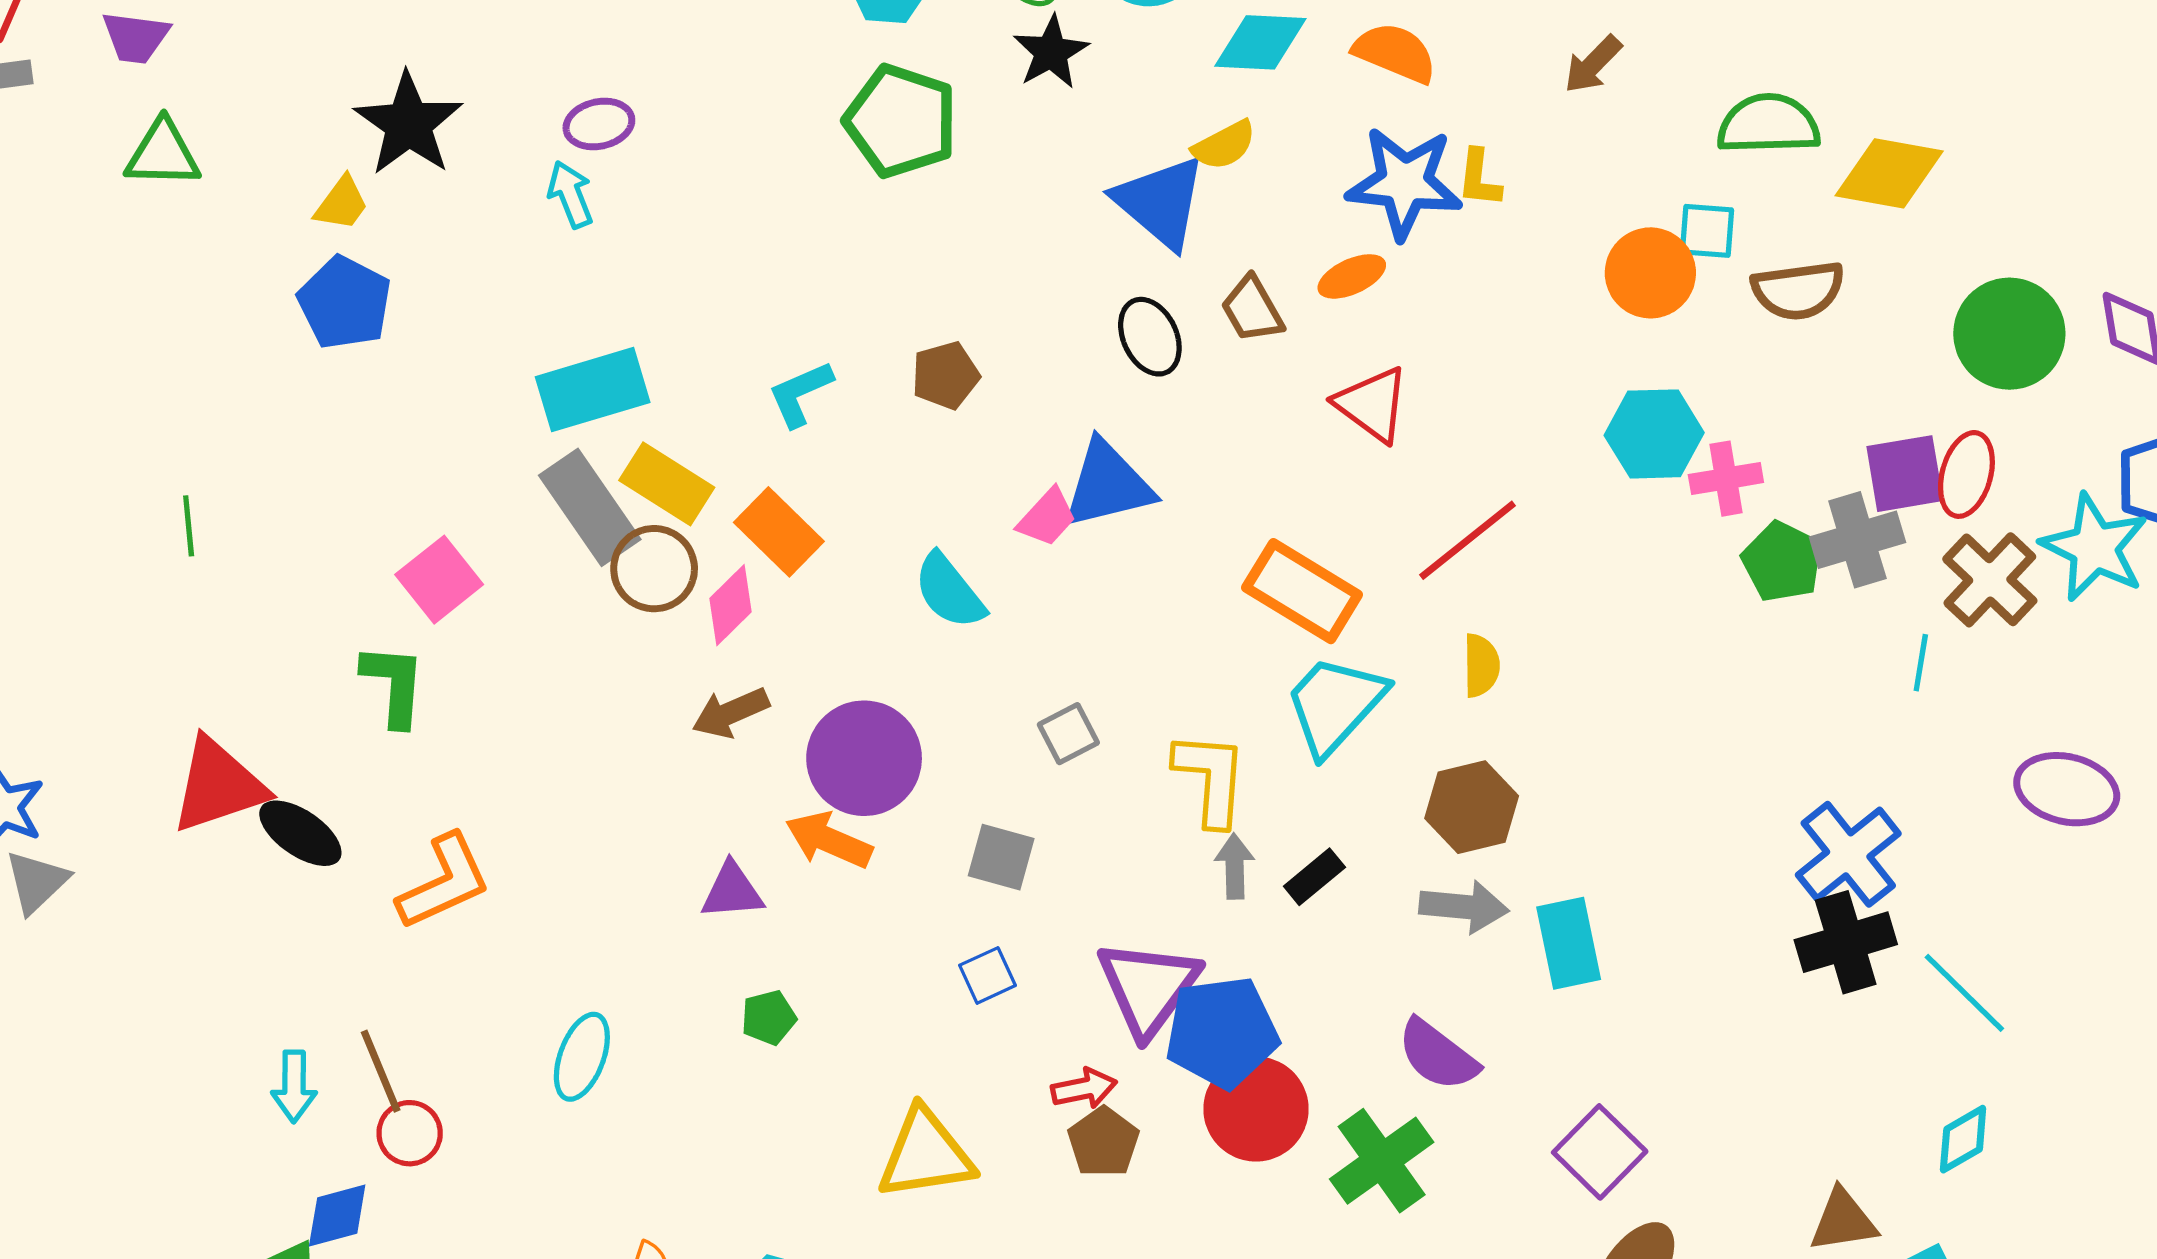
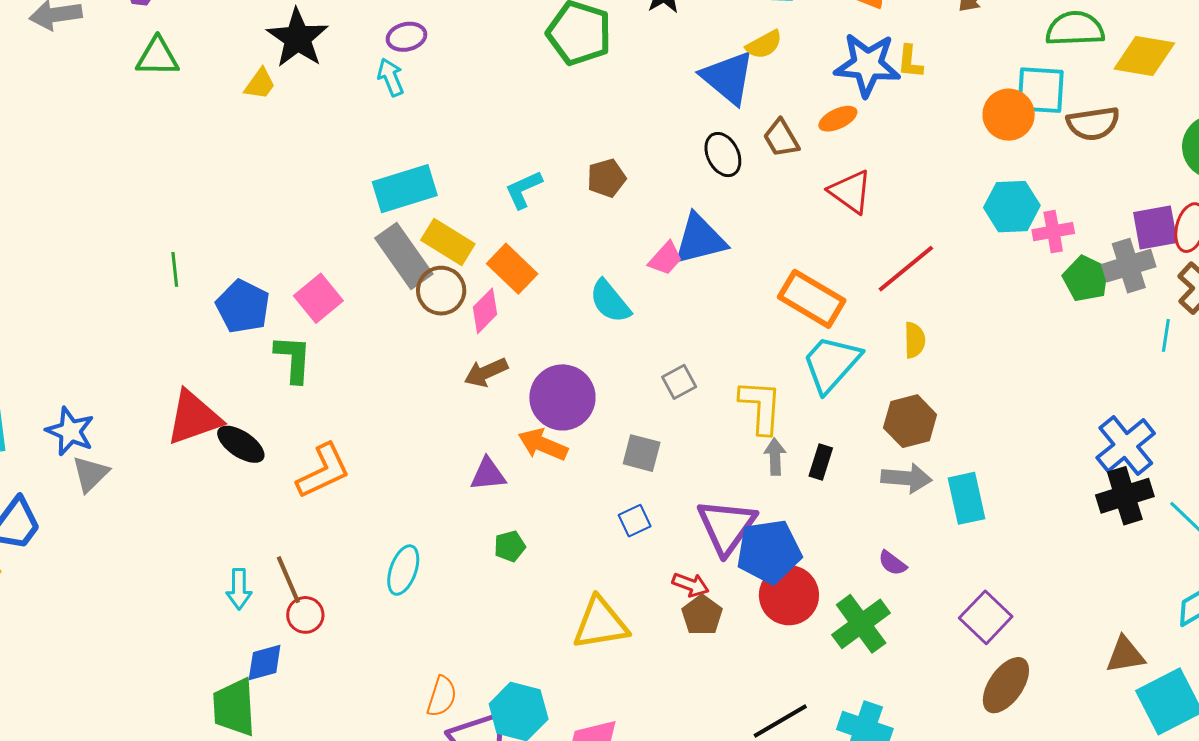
cyan square: (1707, 231) -> (1041, 90), size x1.5
blue pentagon: (345, 303) -> (243, 307), moved
black rectangle: (1314, 877) -> (821, 462), turned -32
purple semicircle: (1438, 1055) -> (892, 563), size x0.6
red arrow: (1084, 1088) -> (691, 585), turned 33

